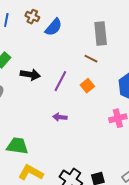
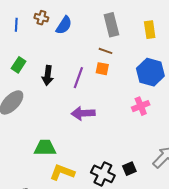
black arrow: (30, 75) -> (48, 75), turned 96
orange square: (87, 86) -> (102, 69), moved, turned -32
purple arrow: (60, 117) -> (83, 113), size x1.6

